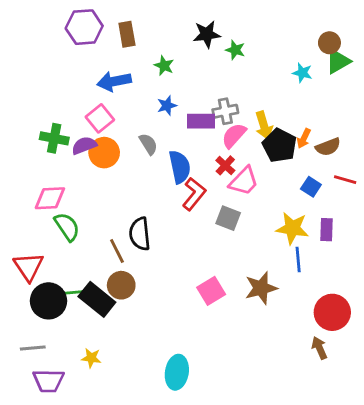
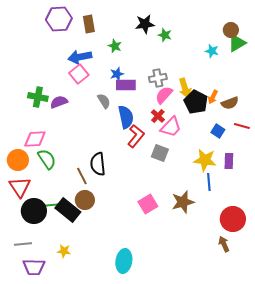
pink square: (100, 118) -> (79, 74), moved
purple rectangle: (201, 121) -> (126, 85), moved
orange circle: (104, 153) -> (18, 160), moved

